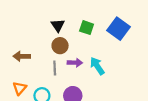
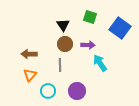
green square: (87, 28) -> (90, 17), moved
purple arrow: (75, 63) -> (88, 45), moved
orange triangle: (20, 88) -> (30, 75), moved

